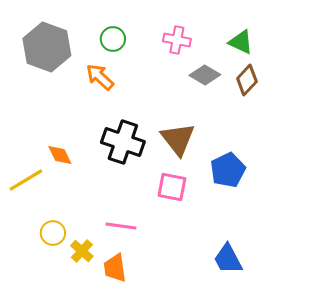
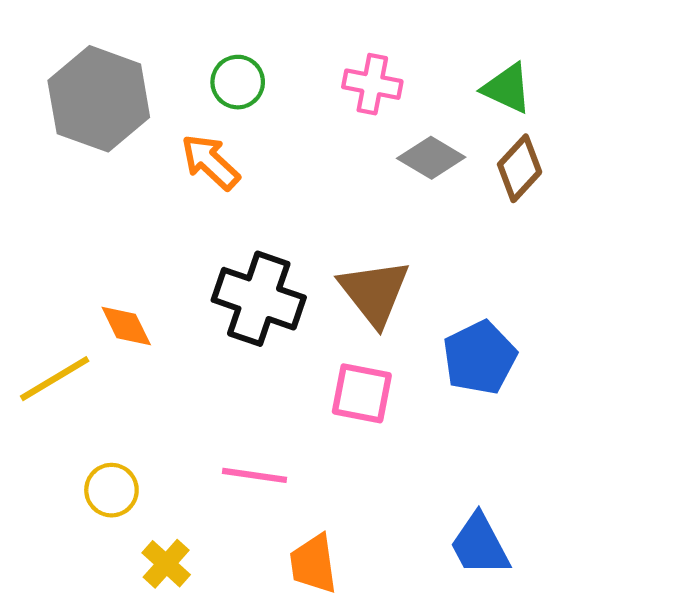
yellow cross: (82, 251) -> (166, 564), moved
orange trapezoid: (115, 268) -> (313, 564), moved

